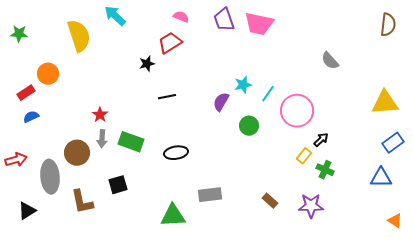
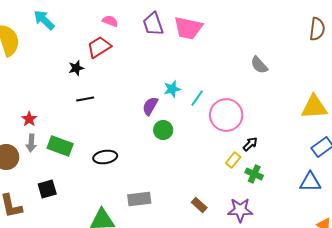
black line: (167, 97) -> (85, 99), moved
green circle: (249, 126) -> (163, 130), moved

